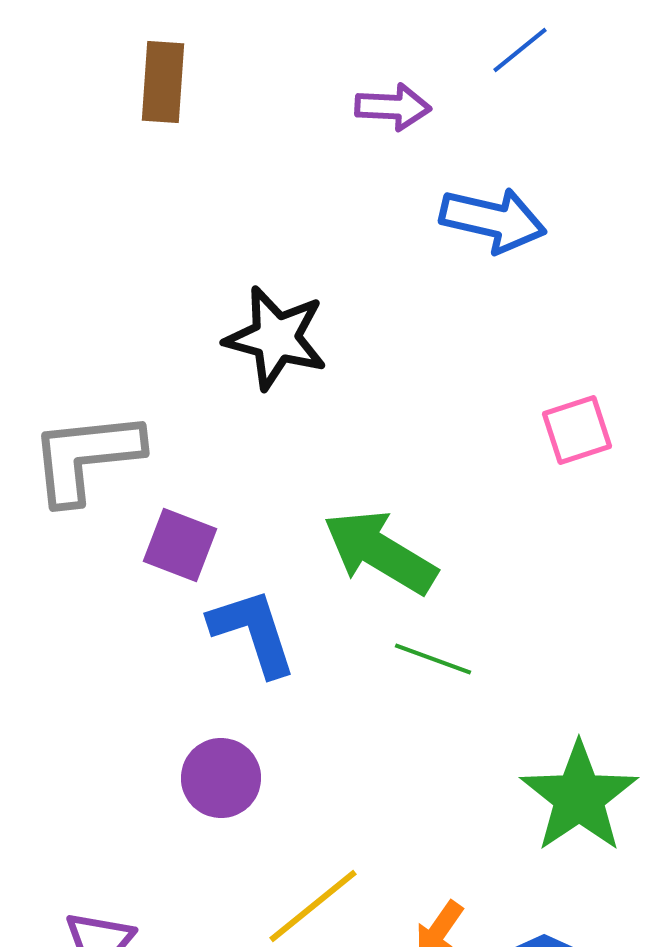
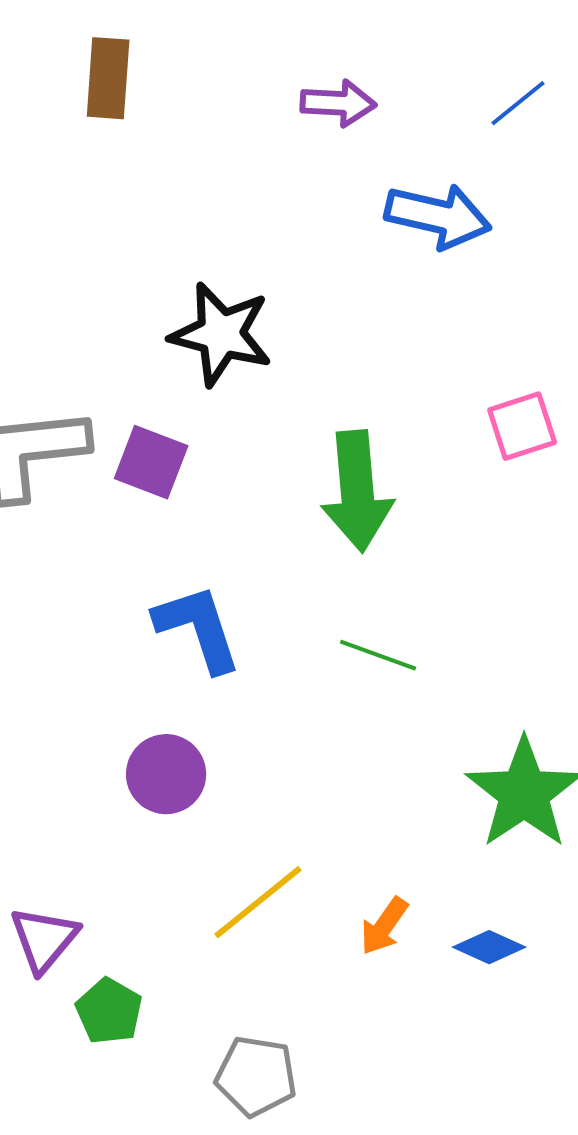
blue line: (520, 50) -> (518, 103), moved
purple square: (180, 545) -> (151, 462), moved
green arrow: (380, 552) -> (357, 491), moved, turned -126

